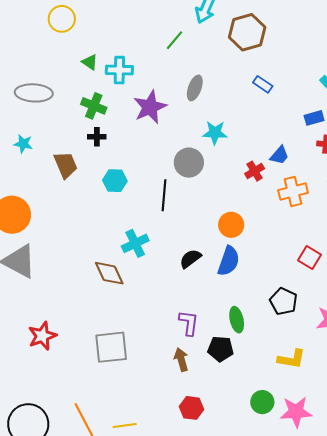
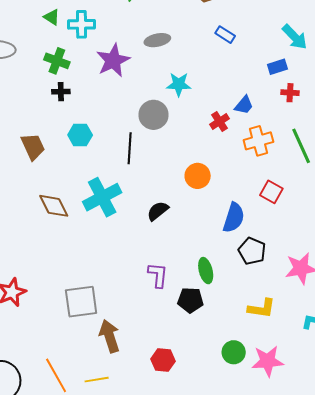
gray ellipse: (195, 88) -> (157, 40), turned 60
brown trapezoid: (66, 165) -> (33, 147), moved
cyan cross: (135, 243) -> (102, 197), size x1.4
red square: (310, 258) -> (271, 192), moved
blue semicircle: (229, 261) -> (234, 218), moved
brown diamond: (109, 273) -> (54, 206), moved
brown arrow: (181, 360) -> (110, 336), moved, size x1.4

